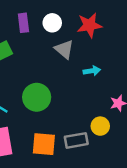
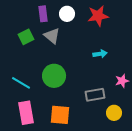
gray triangle: (64, 49) -> (52, 36), moved
yellow circle: (100, 126) -> (114, 113), moved
gray rectangle: (76, 140) -> (95, 95), moved

